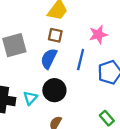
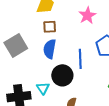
blue line: (81, 60) -> (80, 59), moved

